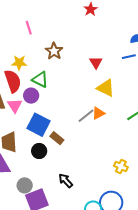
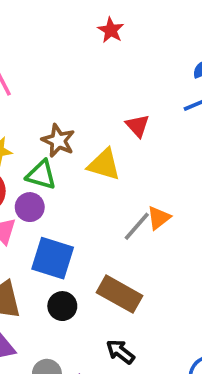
brown star: (54, 51) -> (58, 141), moved
yellow triangle: (106, 88) -> (104, 164), moved
brown rectangle: (57, 138) -> (119, 294), moved, size x1.6

